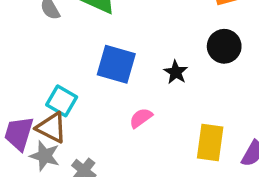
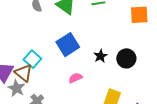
black circle: (224, 46) -> (126, 58), moved
blue square: (116, 64) -> (68, 45), turned 30

